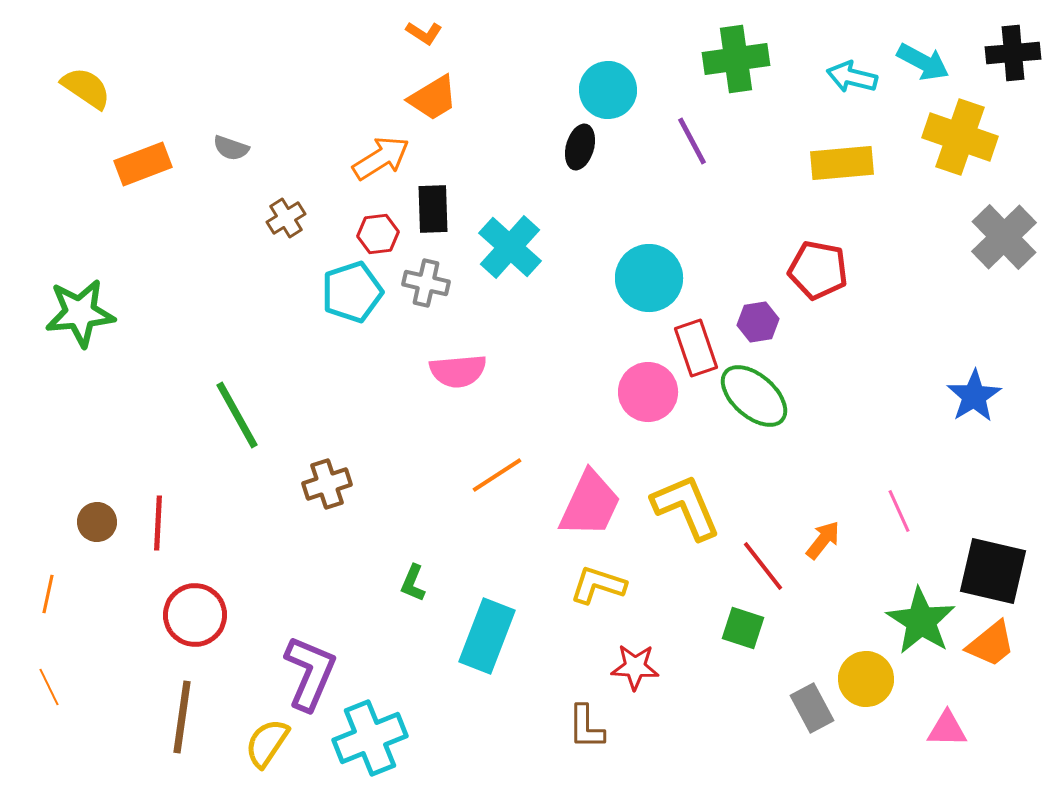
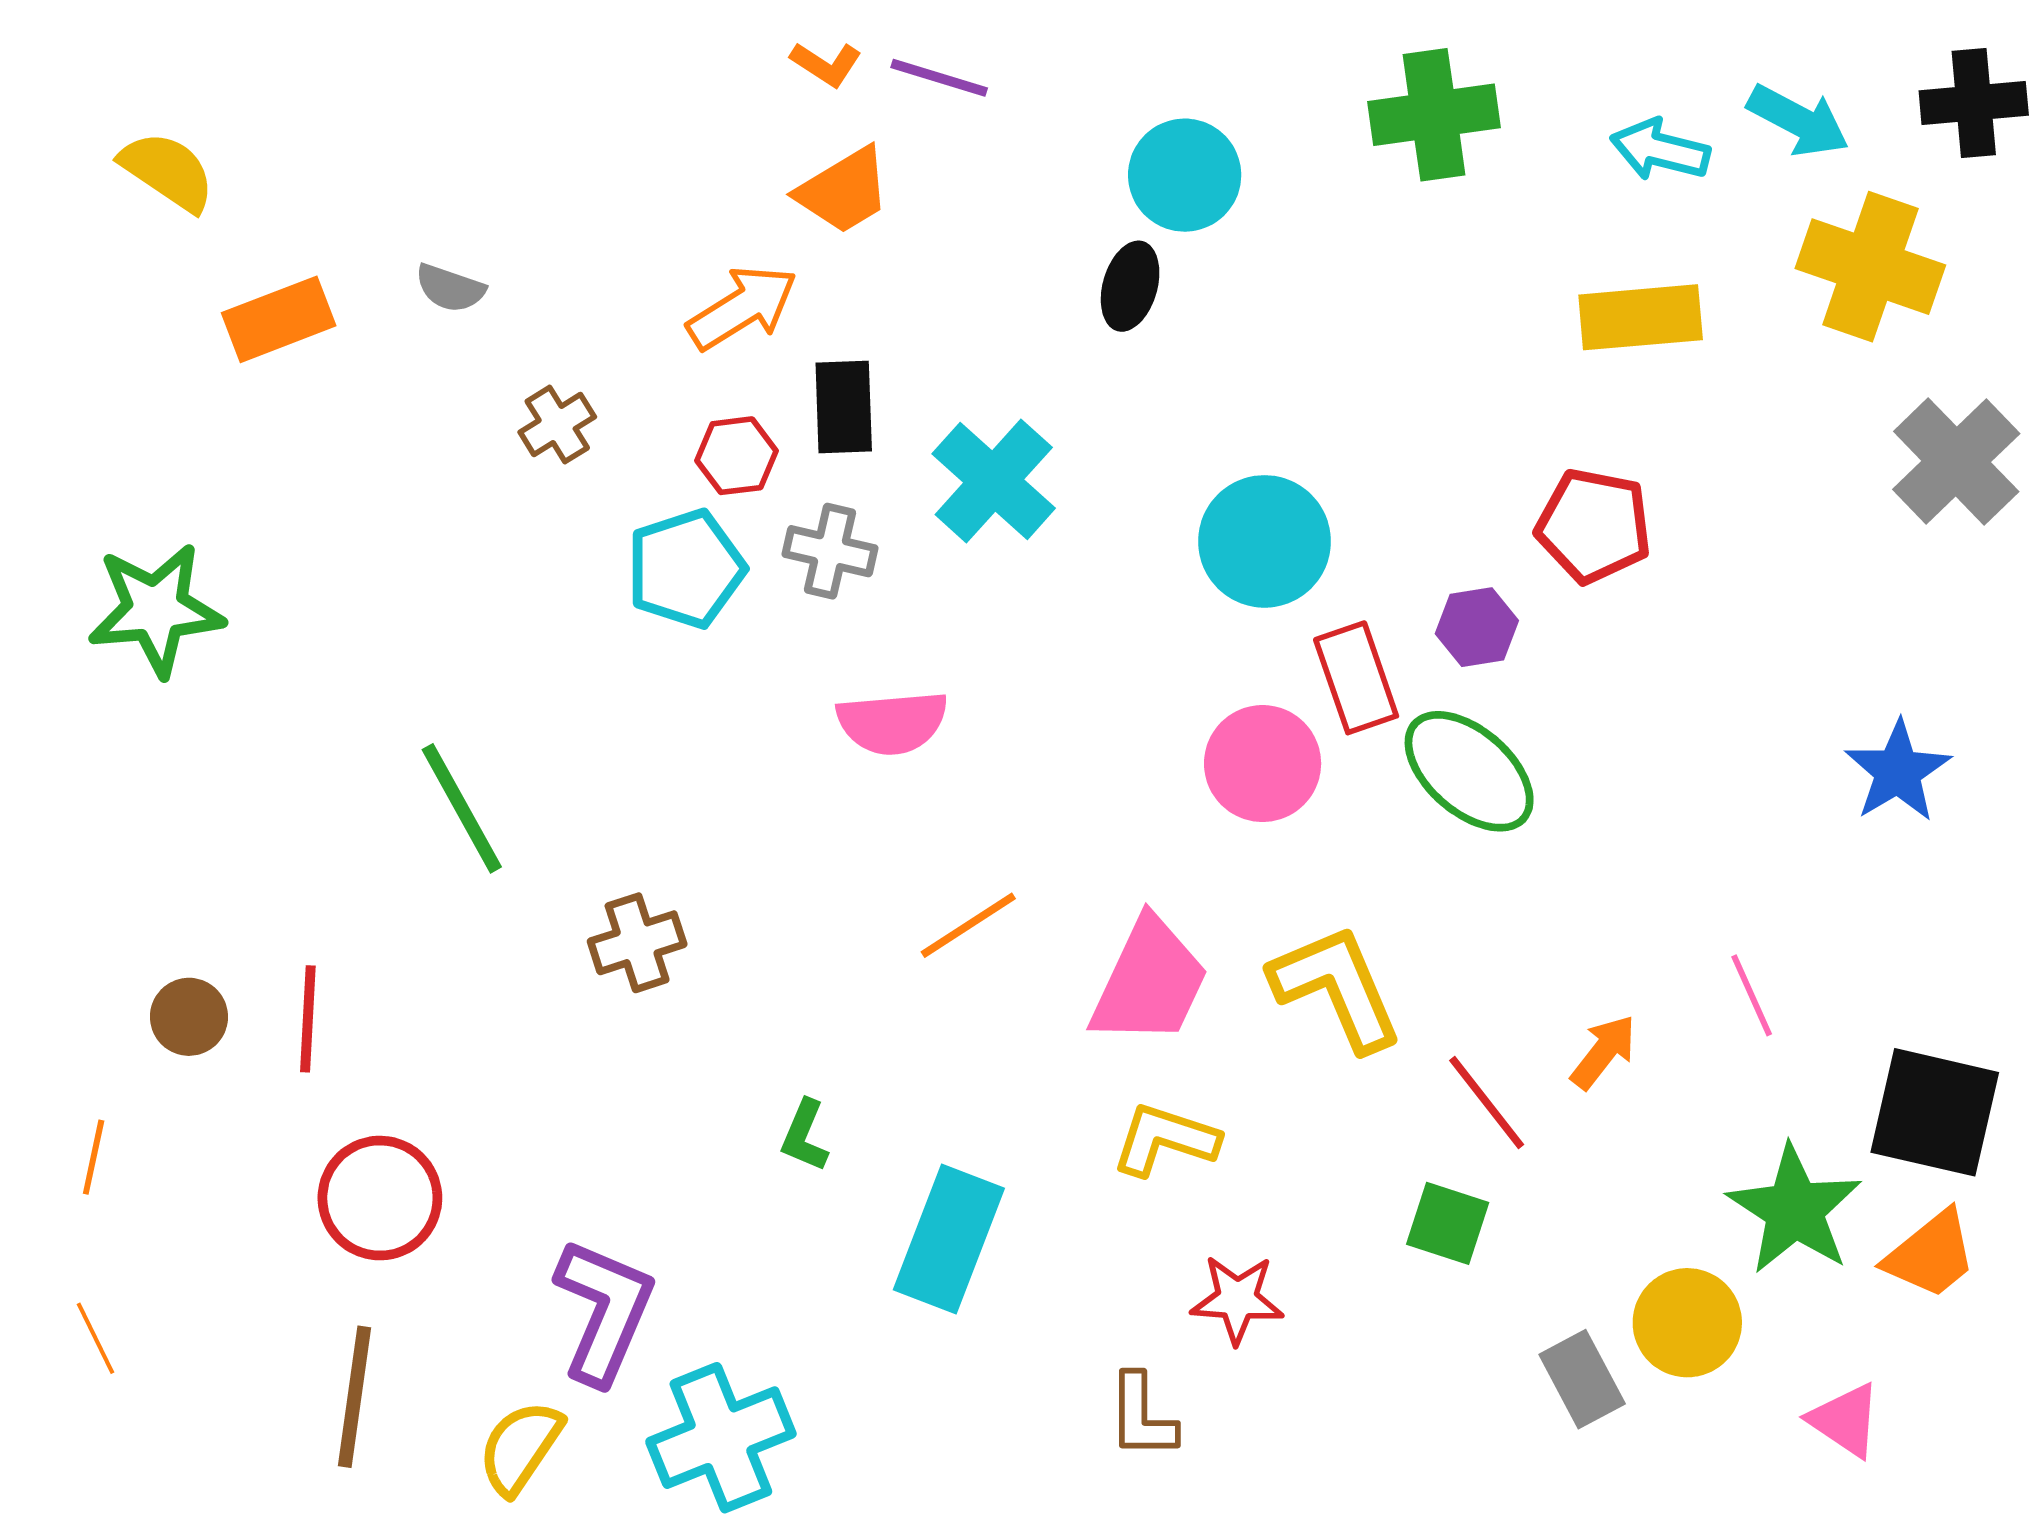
purple line: (692, 141) -> (939, 78), moved, turned -45
pink triangle: (947, 729) -> (1845, 1420), turned 33

